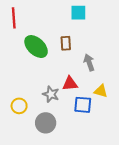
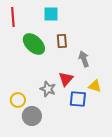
cyan square: (78, 13) -> (51, 14), moved
red triangle: (70, 84) -> (66, 79), turned -42
gray circle: (46, 123) -> (32, 116), moved

